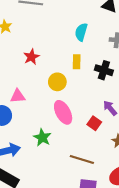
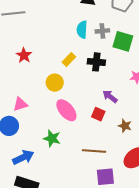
cyan semicircle: (81, 32) -> (82, 30), moved
red star: (31, 57) -> (24, 55), moved
yellow rectangle: (77, 62) -> (69, 60), turned 56

